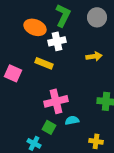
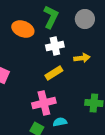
white cross: (57, 41) -> (55, 46), moved
yellow rectangle: (44, 63) -> (54, 73), moved, turned -54

